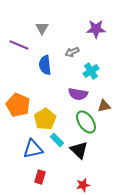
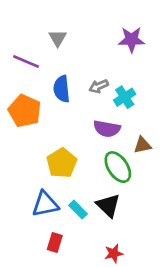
gray arrow: (72, 52) -> (99, 86), moved
orange pentagon: (18, 105) -> (25, 111), moved
cyan rectangle: (57, 140) -> (78, 210), moved

